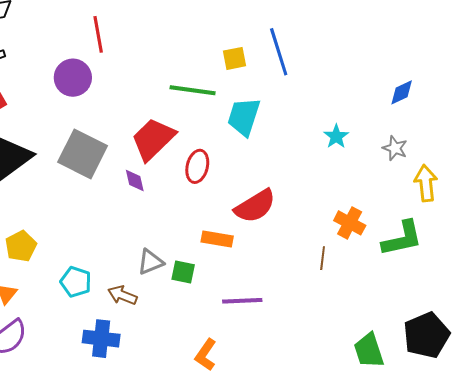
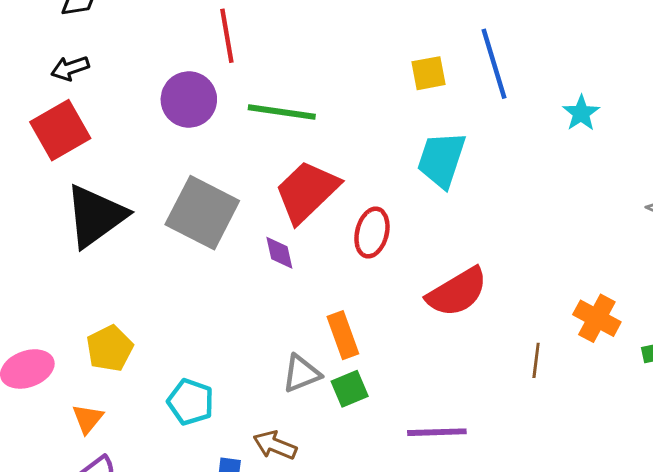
green line: (193, 90) -> (282, 112), moved
cyan star: (336, 136) -> (581, 113), moved
orange rectangle: (217, 239) -> (343, 335), moved, turned 60
brown line: (323, 258) -> (536, 360), moved
green square: (183, 272) -> (350, 389), turned -35
brown arrow: (122, 295) -> (275, 445), moved

